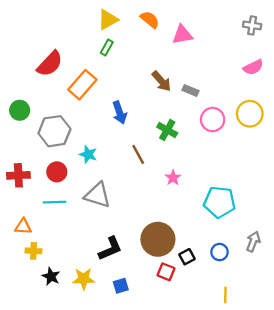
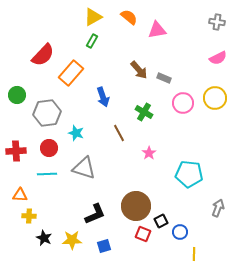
blue circle: (220, 252) -> (180, 232), moved

